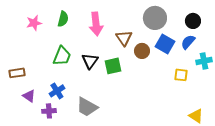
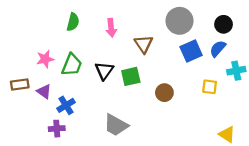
pink star: (34, 23) -> (45, 59), moved
pink arrow: (96, 24) -> (111, 28), size x0.7
blue square: (165, 44) -> (191, 51), turned 36
brown circle: (142, 51) -> (164, 93), moved
purple triangle: (29, 96) -> (44, 91), moved
gray trapezoid: (87, 107) -> (116, 125), moved

